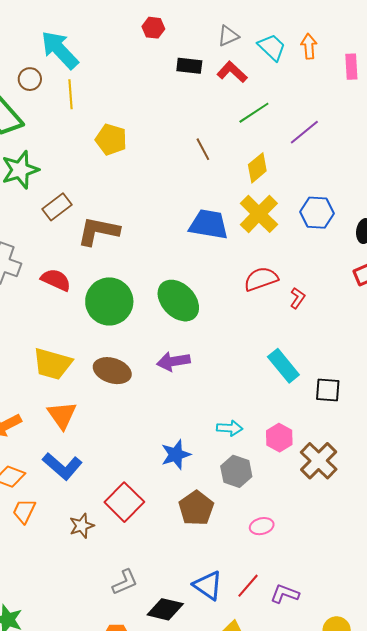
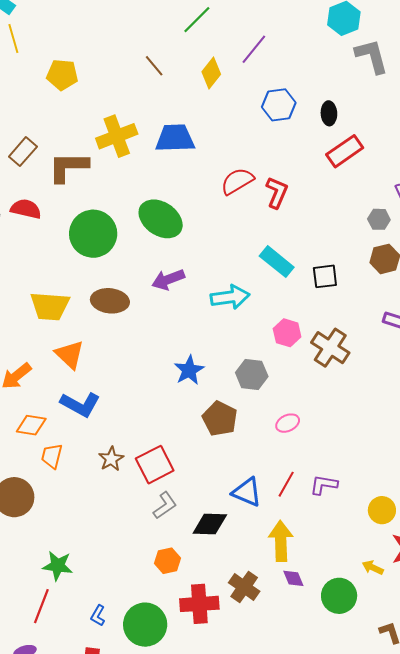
purple line: (304, 132) -> (254, 49), moved
yellow cross: (259, 214) -> (117, 136), moved, turned 36
red semicircle: (56, 280) -> (26, 209), moved
red L-shape: (297, 298) -> (277, 192), size x1.5
cyan arrow: (230, 428) -> (230, 297), moved, size x1.5
red square: (124, 502) -> (155, 465), moved, turned 30

